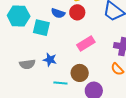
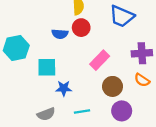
cyan square: (41, 28) -> (47, 67), moved
gray semicircle: (27, 64) -> (46, 114), moved
brown circle: (80, 73) -> (113, 86), moved

